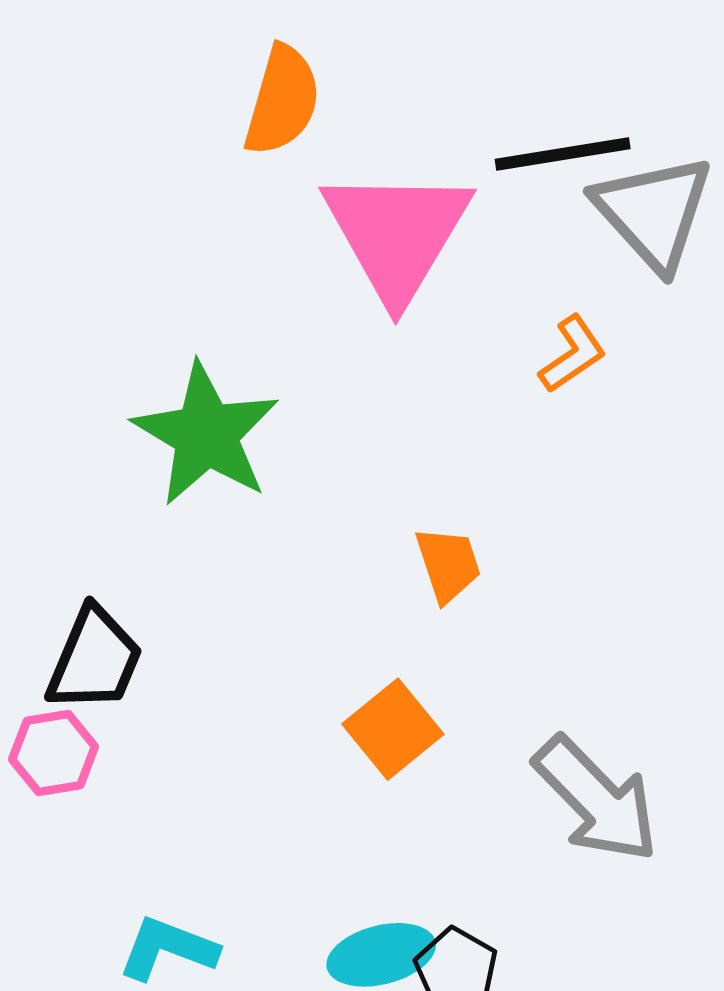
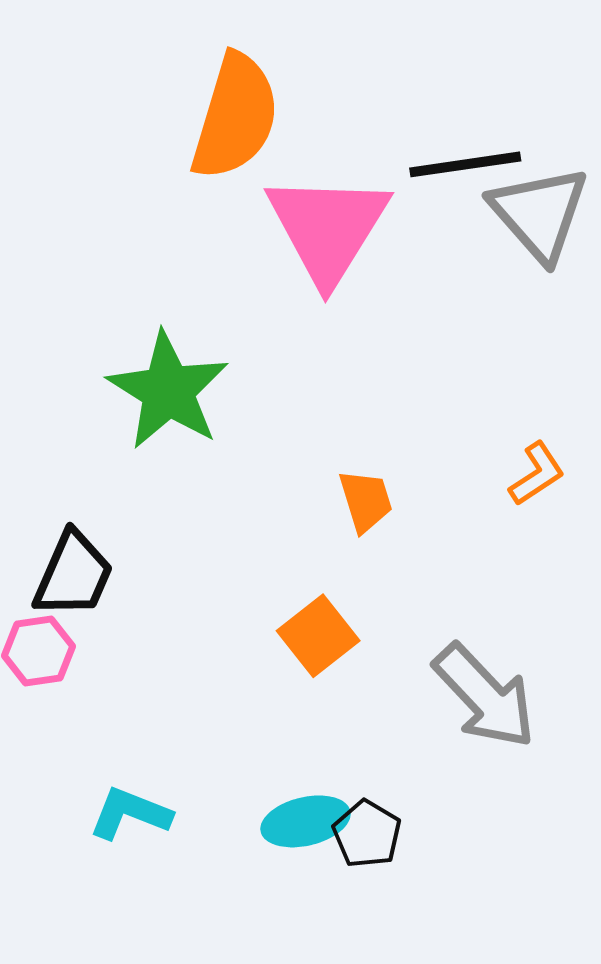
orange semicircle: (282, 100) -> (235, 117), size x1.4
orange L-shape: (573, 354) -> (537, 474), moved

